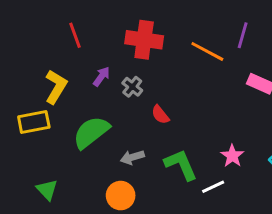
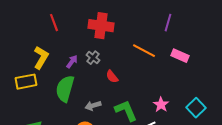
orange line: (207, 51) -> (144, 51), moved
purple arrow: (101, 76) -> (72, 62), moved
green semicircle: (91, 132) -> (65, 89), turned -36

